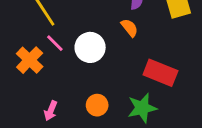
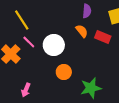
red rectangle: (160, 73) -> (103, 37), moved, size x0.7
orange circle: (97, 105) -> (64, 72), moved

